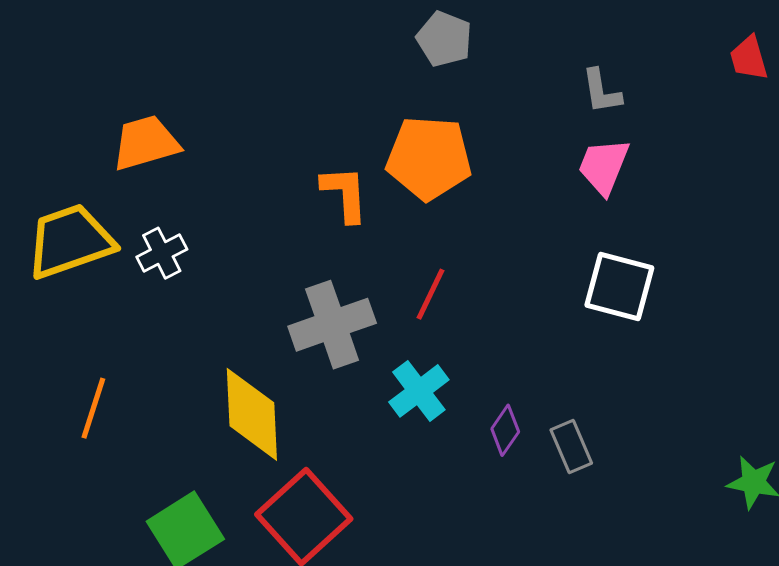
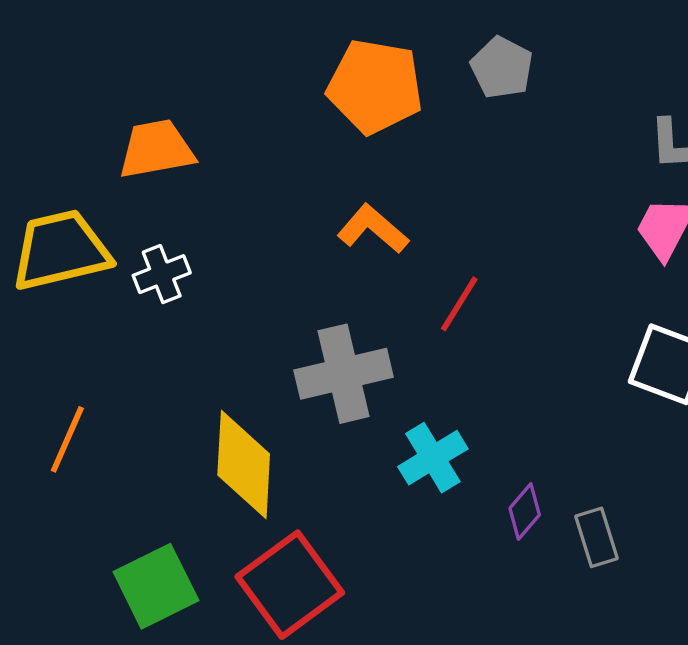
orange pentagon: (429, 158) -> (375, 86), moved
orange L-shape: (345, 194) -> (373, 229), turned -52
red line: (430, 294) -> (459, 304), moved

